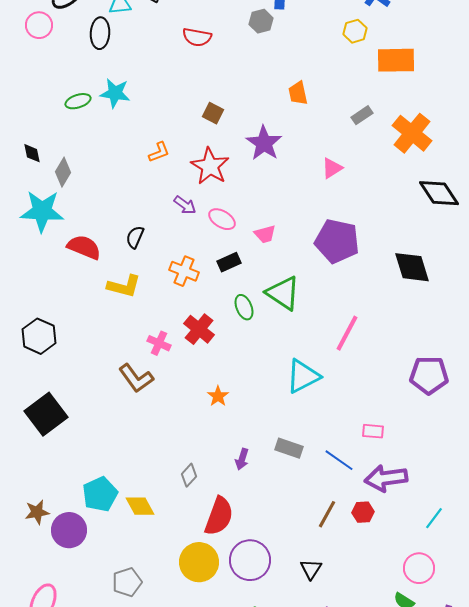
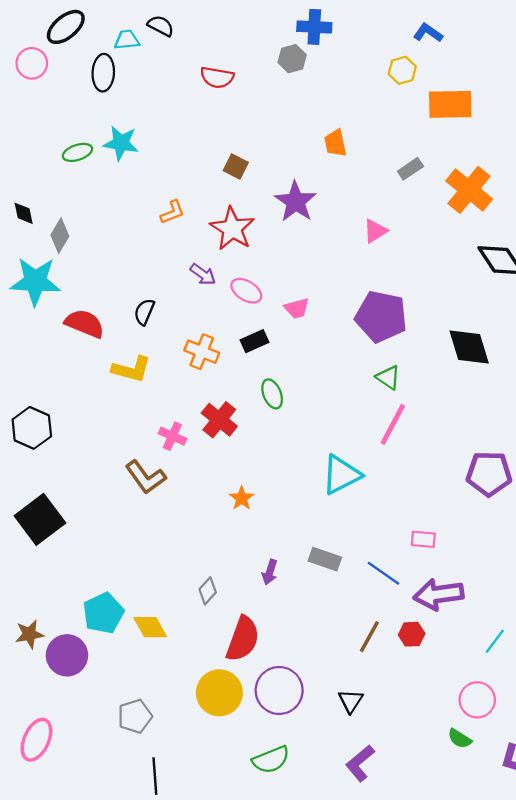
green triangle: (283, 293) -> (388, 377), moved, size x0.6

